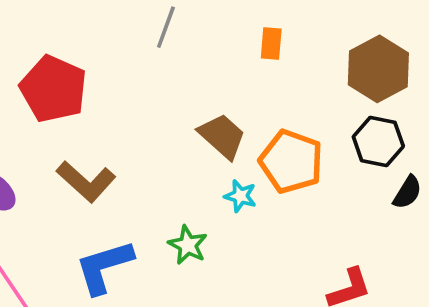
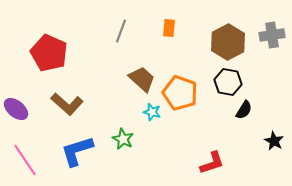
gray line: (166, 27) -> (121, 31), moved

